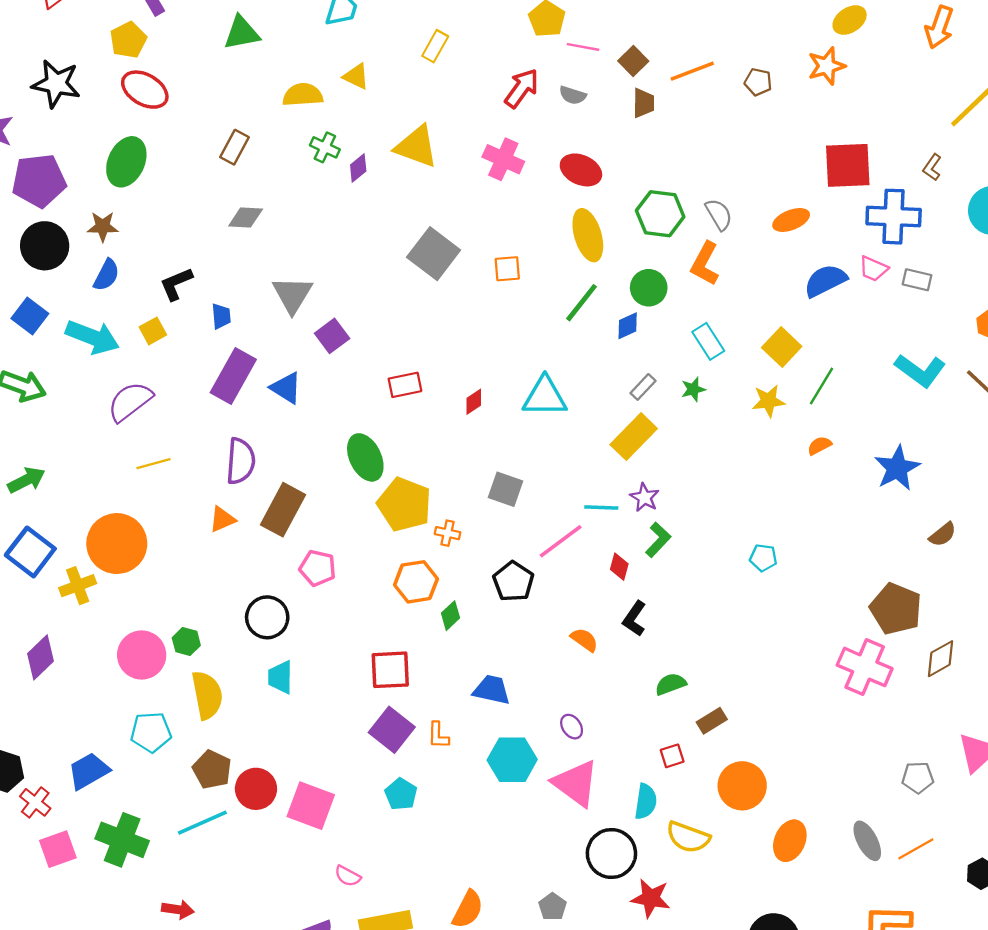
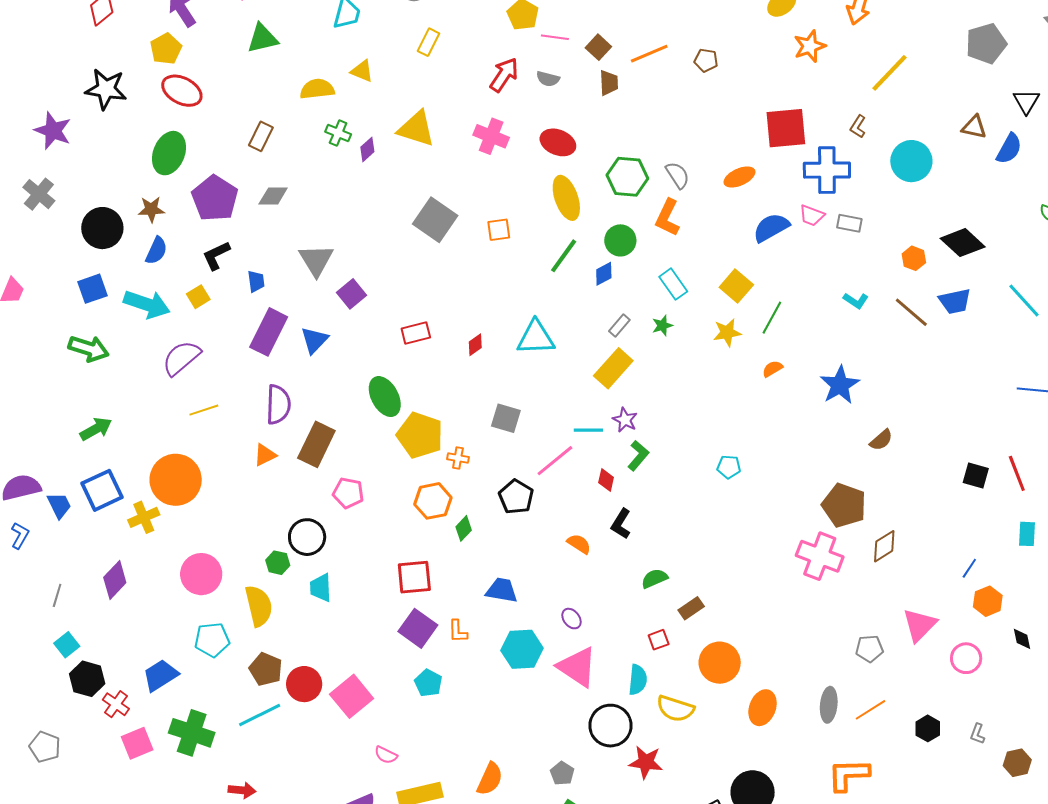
orange star: (827, 66) -> (810, 46), moved
purple pentagon: (39, 181) -> (215, 198), moved, turned -30
blue square: (30, 316) -> (93, 289), turned 36
cyan L-shape: (920, 370) -> (856, 301), size x0.6
blue triangle: (286, 388) -> (314, 340), turned 44
blue square: (30, 552) -> (102, 490), turned 30
green hexagon: (186, 642) -> (278, 563), moved
pink square: (311, 806) -> (352, 696), turned 33
gray ellipse: (867, 841) -> (829, 705), turned 36

